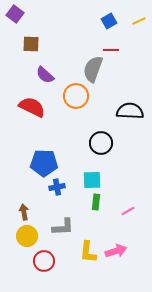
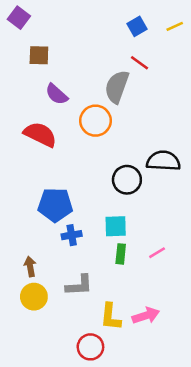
red line: (111, 50) -> (139, 63), turned 35
black semicircle: (130, 111) -> (163, 161), moved
pink line: (128, 211) -> (157, 253), moved
red circle: (44, 261) -> (90, 347), moved

